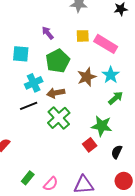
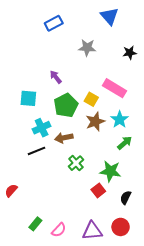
yellow square: (83, 36) -> (91, 99), moved, turned 32
green cross: (59, 118) -> (76, 163), moved, size x0.7
red circle: (124, 181) -> (121, 227), moved

